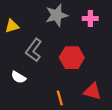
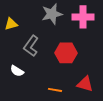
pink cross: (90, 18) -> (83, 17), size x1.5
orange line: (60, 98) -> (55, 90), turned -64

